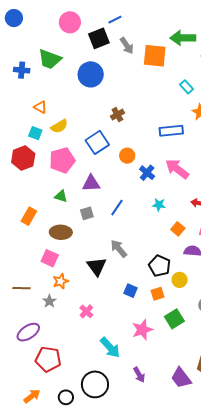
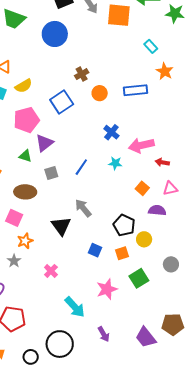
orange circle: (127, 156) -> (100, 93), moved
pink arrow: (177, 169) -> (141, 145), moved, turned -50
purple triangle: (91, 183) -> (44, 143), moved, turned -36
cyan star: (159, 205) -> (115, 163), moved

